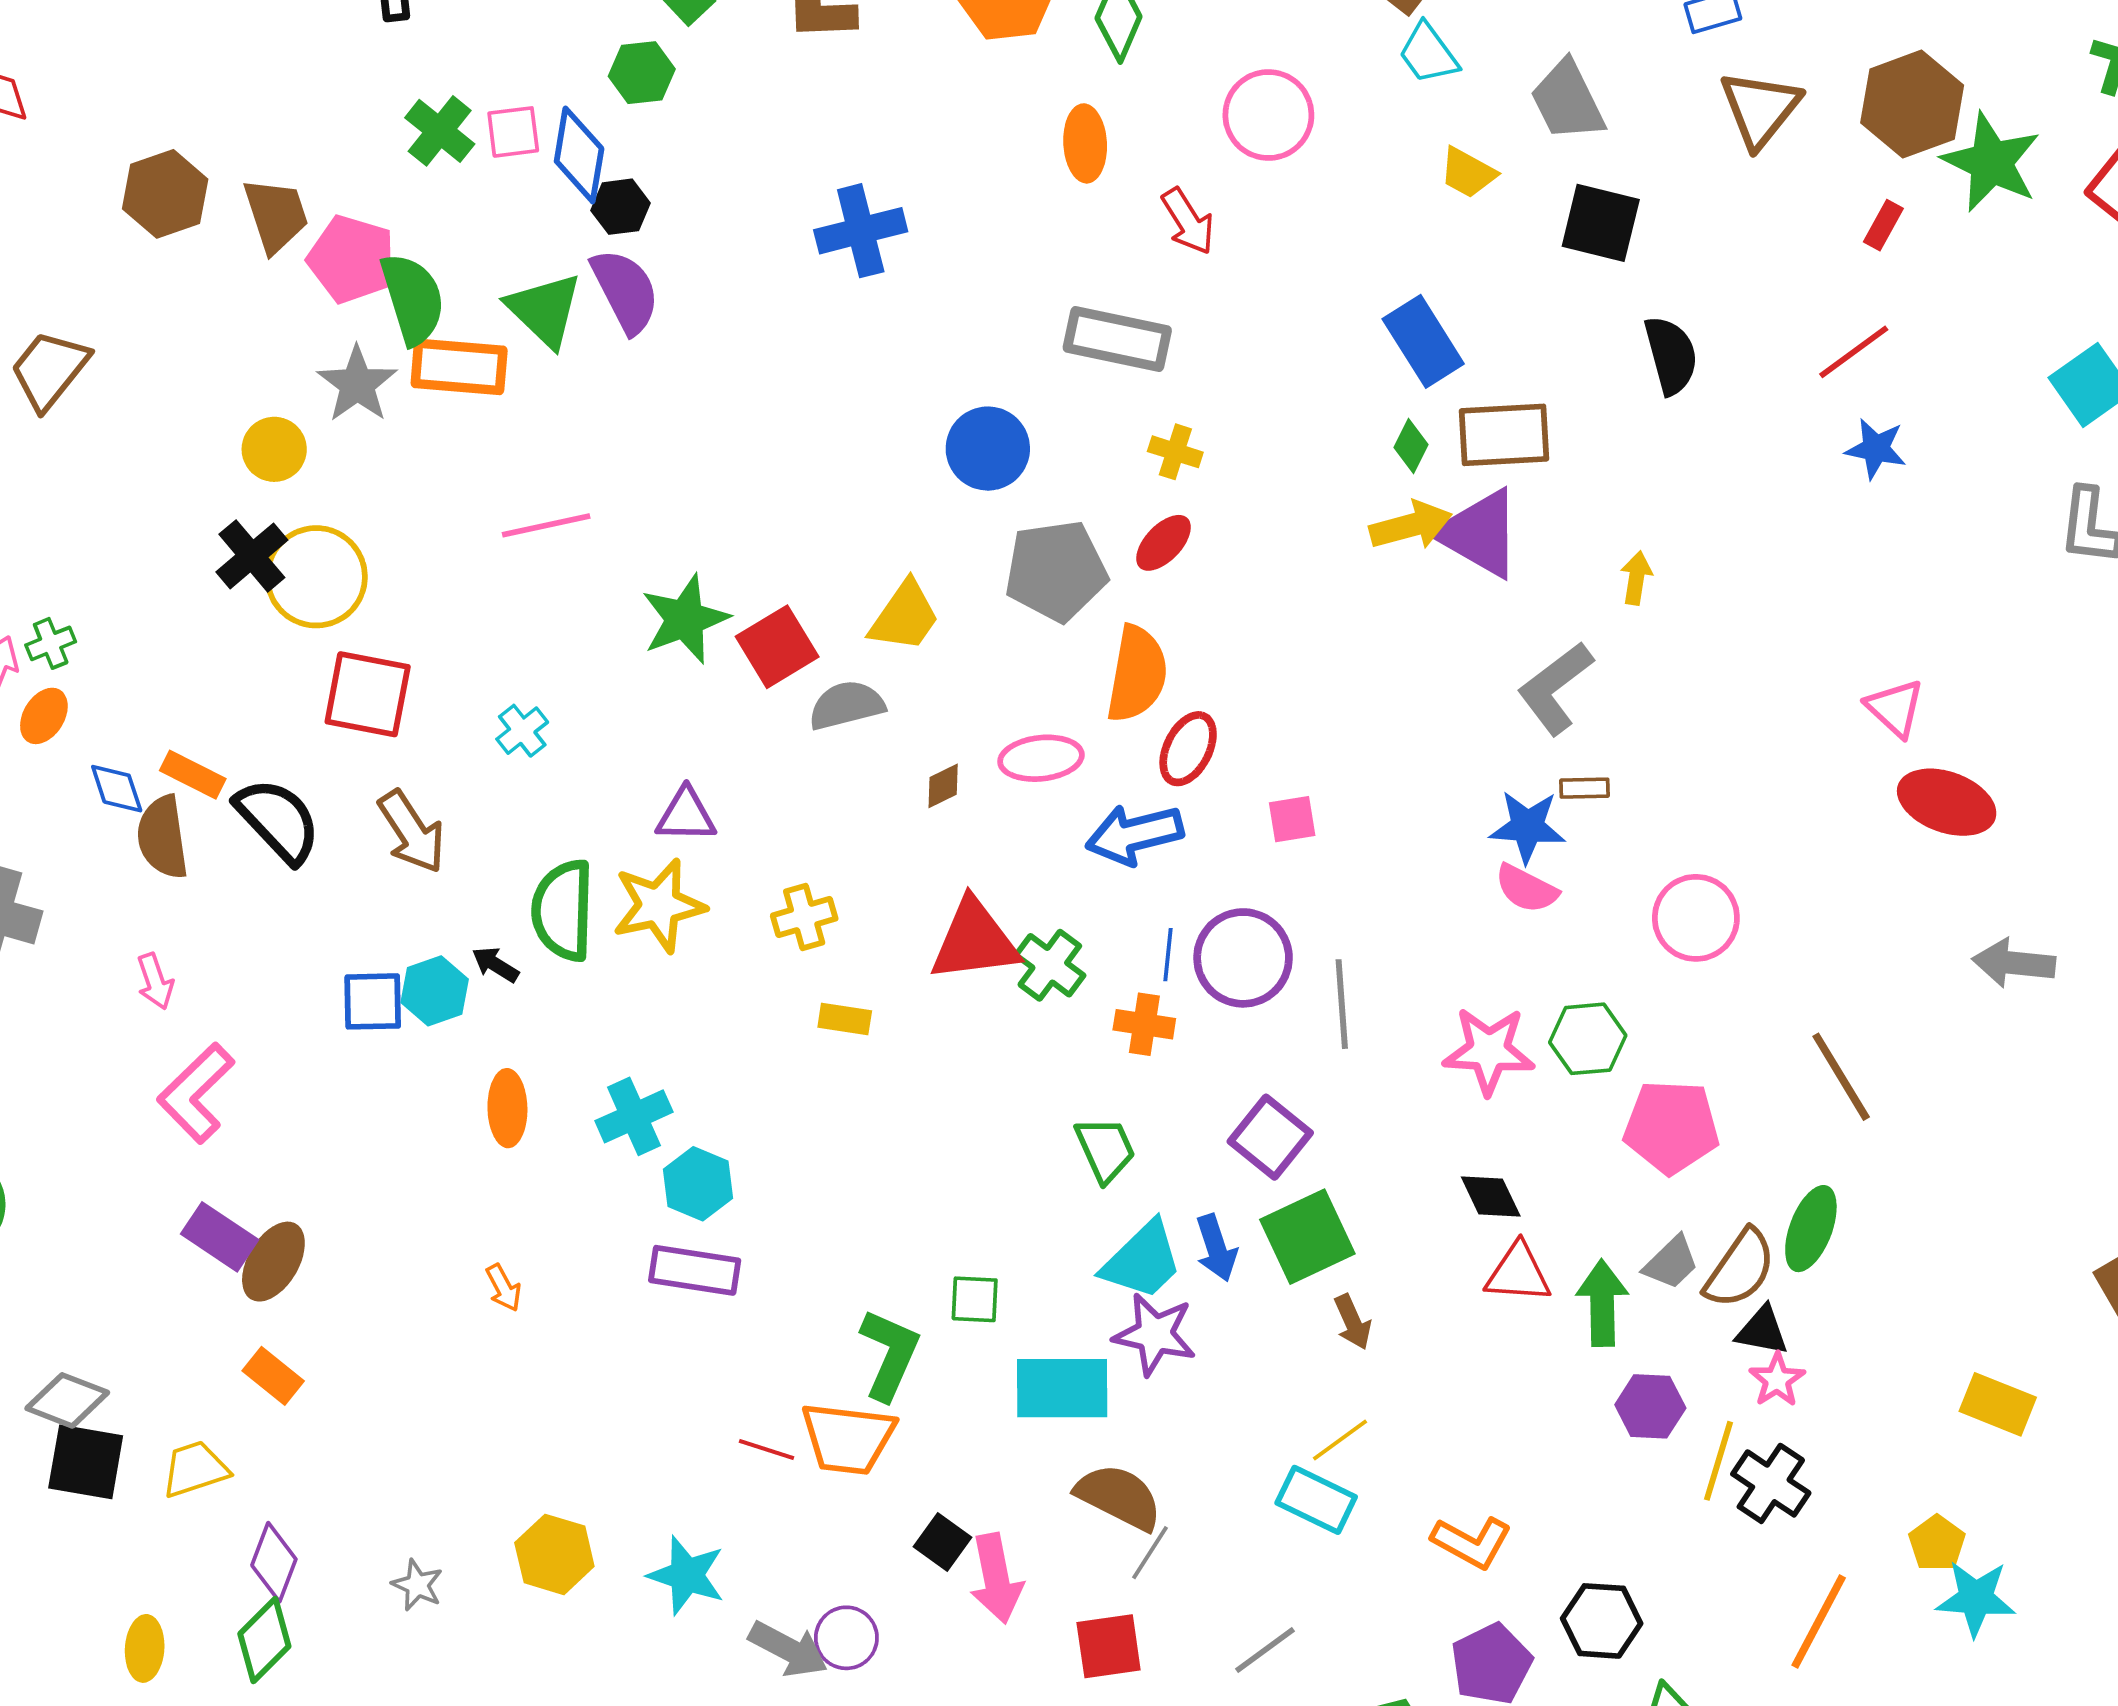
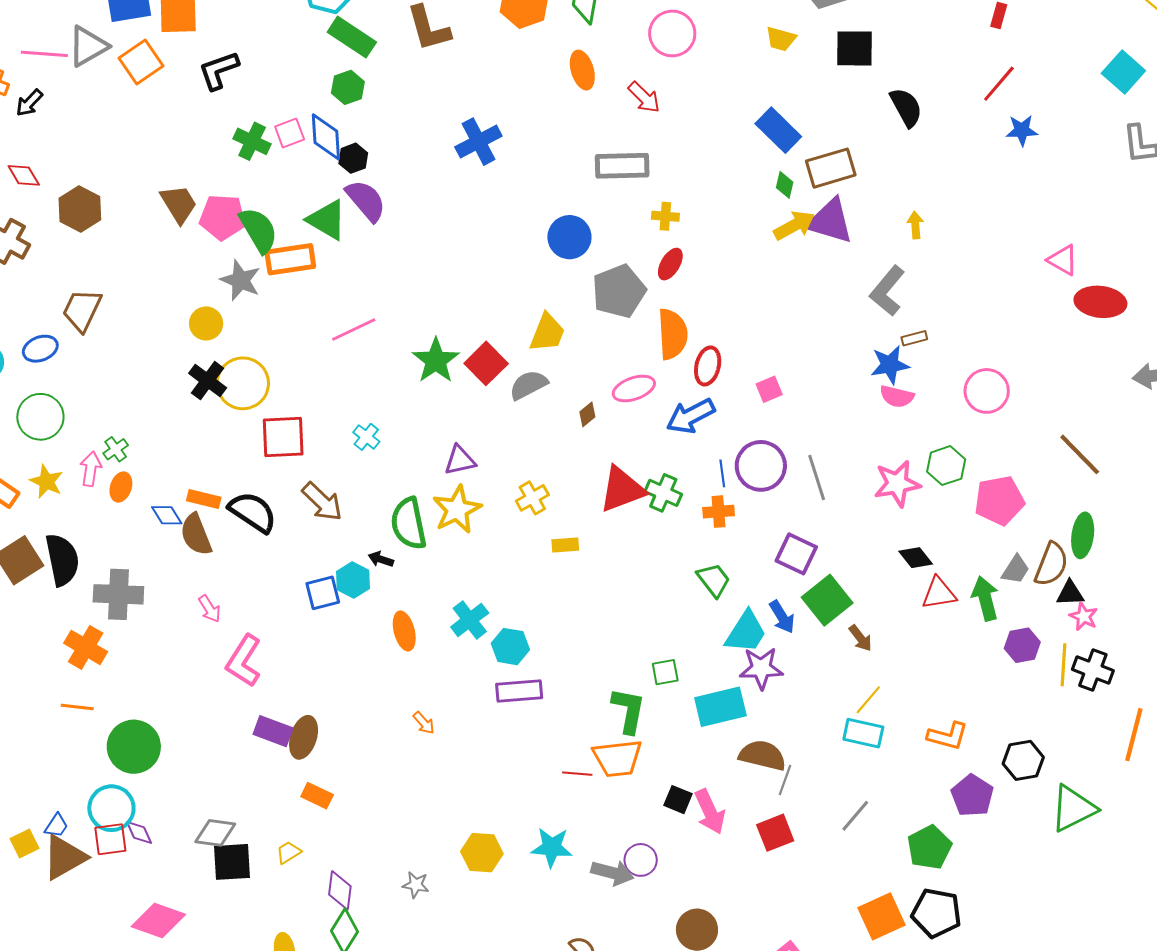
brown hexagon: (165, 194) -> (80, 209), moved
yellow trapezoid: (195, 1469) -> (289, 852), size x0.7

